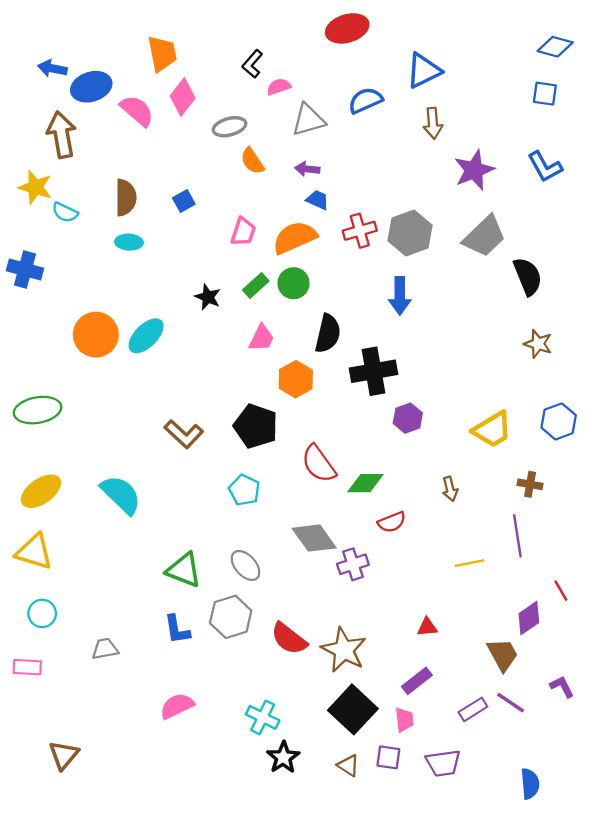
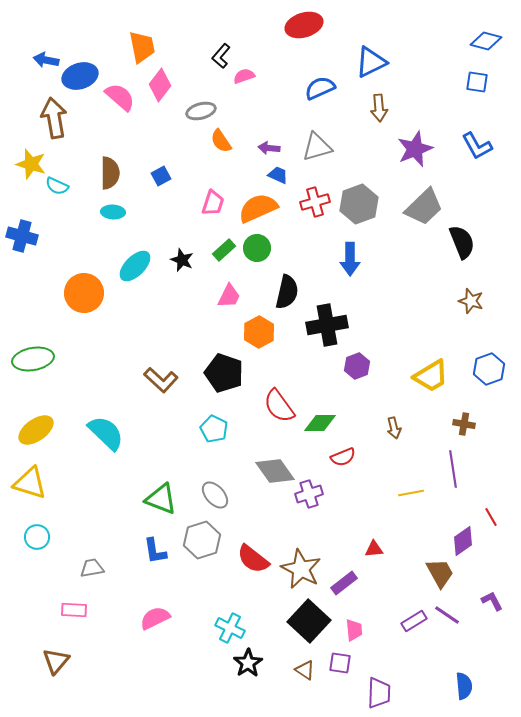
gray triangle: (308, 120) -> (317, 147), moved
cyan ellipse: (146, 336) -> (135, 266), moved
pink rectangle: (27, 667) -> (74, 610), moved
purple rectangle: (417, 681) -> (344, 583), moved
purple trapezoid: (443, 763) -> (379, 693), moved, turned -80

